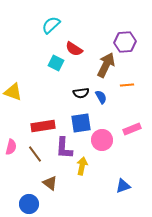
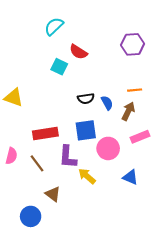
brown arrow: (106, 65) -> (128, 111), moved, size x0.7
yellow arrow: (82, 166) -> (87, 176), turned -60
blue triangle: (123, 186) -> (130, 177), moved, turned 42

